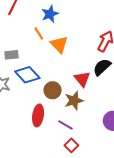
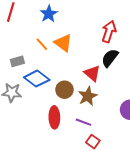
orange line: (39, 33) -> (42, 44), moved

